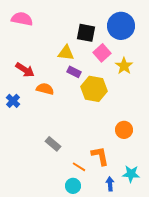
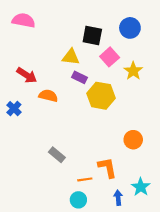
blue circle: (121, 26) -> (130, 28), size x0.7
orange line: (79, 167) -> (85, 179), turned -40
cyan star: (131, 174) -> (141, 187), turned 30

